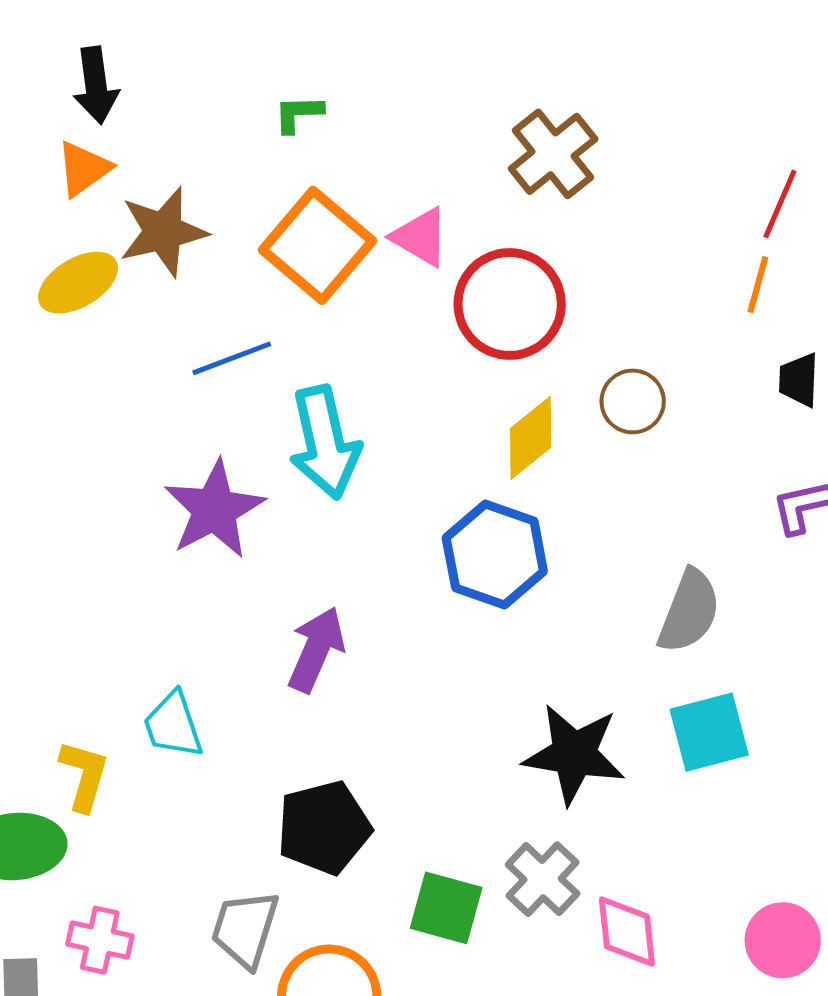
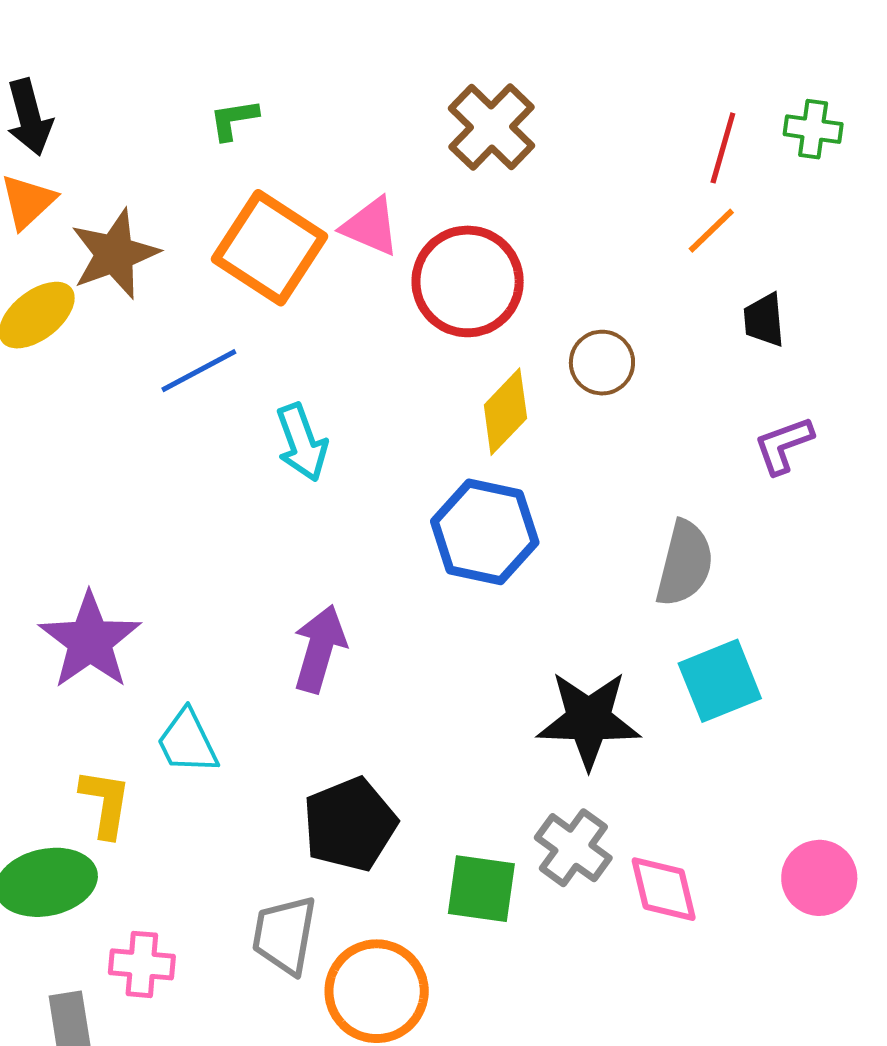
orange line: (758, 285) -> (711, 231), turned 38
cyan arrow: (325, 443) -> (302, 442), size x0.7
purple star: (214, 509) -> (90, 641), moved

